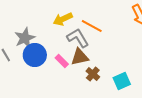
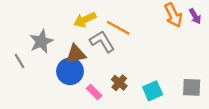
blue circle: (35, 55) -> (70, 71), moved
brown triangle: (80, 57) -> (76, 54), moved
pink rectangle: (62, 61) -> (94, 92), moved

